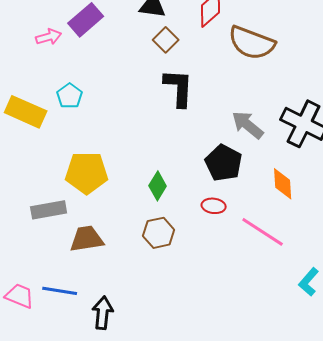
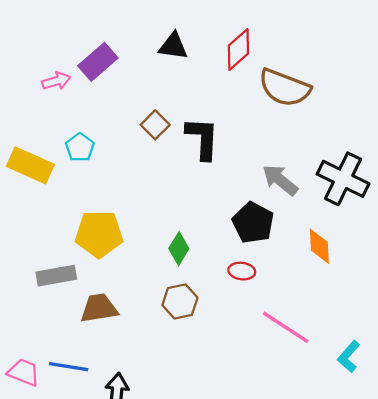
brown square: (166, 40) -> (155, 125), moved
pink line: (263, 232) -> (286, 327), moved

